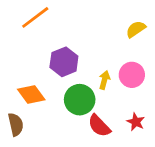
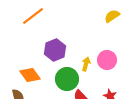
yellow semicircle: (136, 29) -> (112, 16), moved

